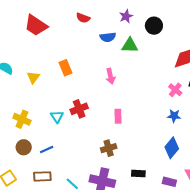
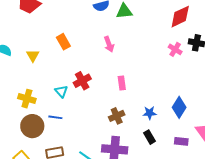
blue star: (174, 116) -> (150, 113), moved
brown circle: (24, 147) -> (32, 126), size x1.5
blue line: (47, 150) -> (55, 117), moved, turned 40
black rectangle: (138, 173) -> (149, 137), turned 64

